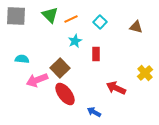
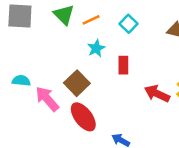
cyan semicircle: (22, 59) -> (21, 81), moved
pink arrow: (37, 80) -> (47, 99), turned 70
red arrow: (116, 88) -> (157, 94), moved

